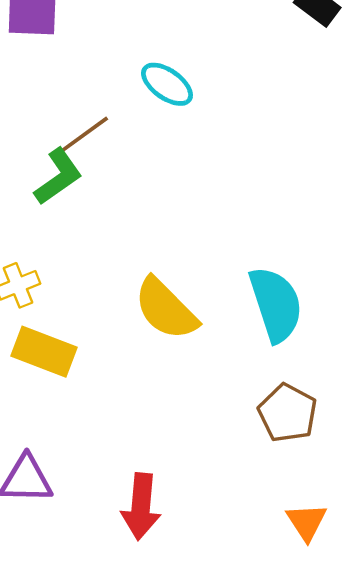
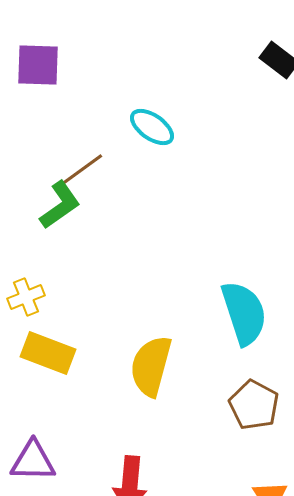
yellow semicircle: (166, 309) -> (151, 366), moved, turned 60

